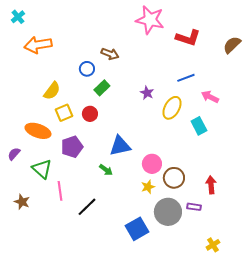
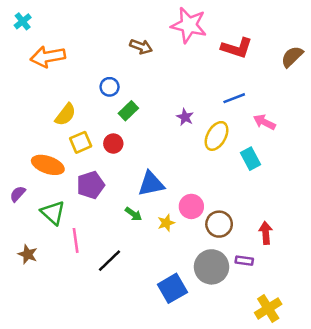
brown arrow: (110, 54) -> (141, 47), moved
yellow star: (148, 187) -> (166, 223), moved
yellow cross: (213, 245) -> (268, 308), size x1.5

